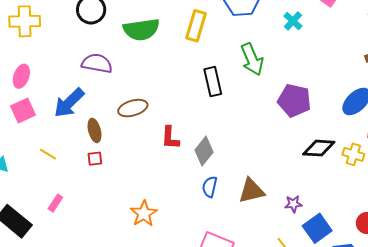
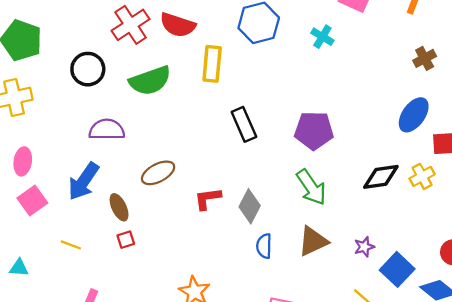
green arrow: (252, 59) -> (311, 187), moved
purple pentagon: (294, 100) -> (314, 130), moved
red L-shape: (170, 138) -> (208, 199), turned 90
yellow cross: (353, 154) -> (422, 176), turned -35

